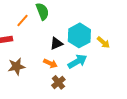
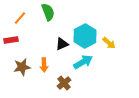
orange line: (22, 20) -> (20, 18), moved
orange arrow: (50, 63) -> (44, 65), moved, turned 64

